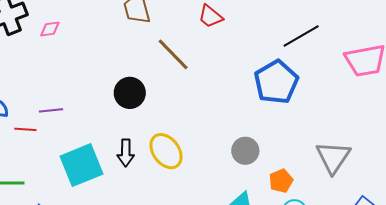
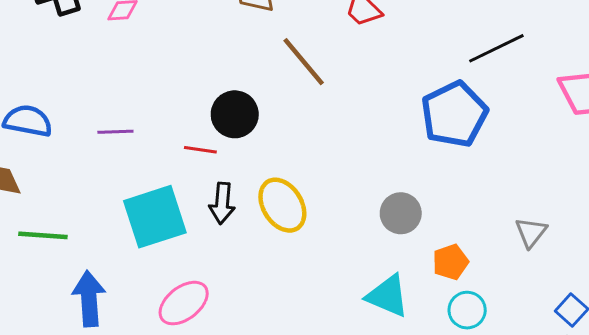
red line: (25, 129) -> (200, 150), moved
gray triangle: (333, 157) -> (531, 232), size x0.6

